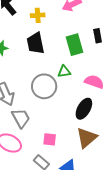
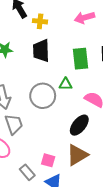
yellow cross: (38, 15) -> (40, 21), moved
pink square: (50, 139) -> (48, 160), moved

